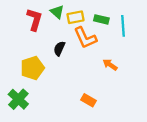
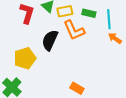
black semicircle: (59, 49) -> (50, 40), size x1.5
orange arrow: (110, 65) -> (115, 38), moved

